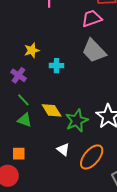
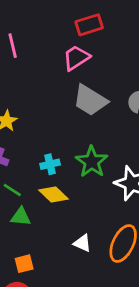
cyan cross: (57, 66) -> (50, 164), moved
green star: (77, 121) -> (92, 162), moved

